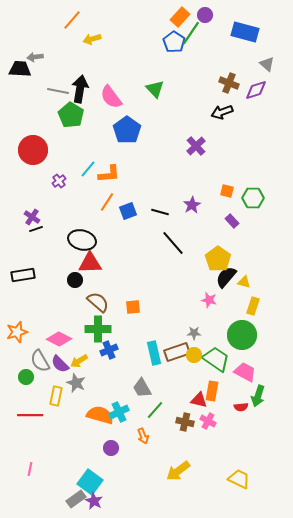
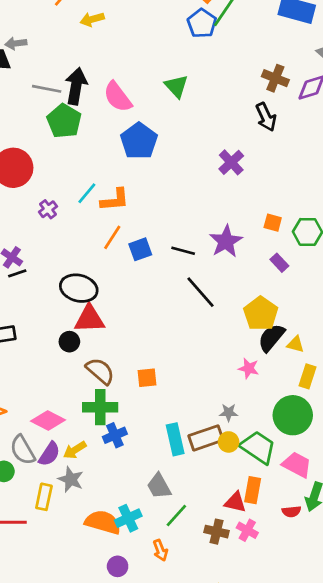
black arrow: (222, 112) -> (266, 117), turned -95
purple star: (192, 205) -> (226, 241), size x1.4
purple semicircle: (60, 364) -> (49, 454), turned -102

